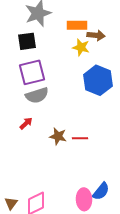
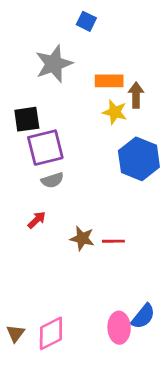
brown arrow: (96, 35) -> (136, 95), turned -96
black square: (27, 41) -> (27, 119), moved
gray semicircle: (37, 95) -> (52, 180), size x0.7

